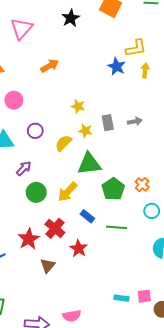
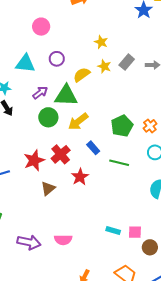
gray rectangle: (108, 123) -> (127, 62), turned 42
green triangle: (89, 164) -> (66, 96), moved

